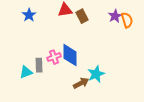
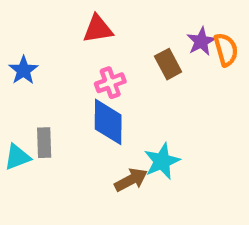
blue star: (29, 15) -> (23, 70), moved
brown rectangle: (82, 16) -> (168, 64), moved
pink cross: (54, 57) -> (110, 83), moved

